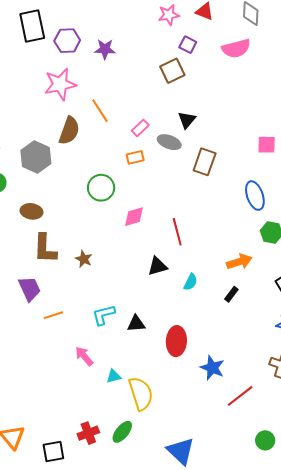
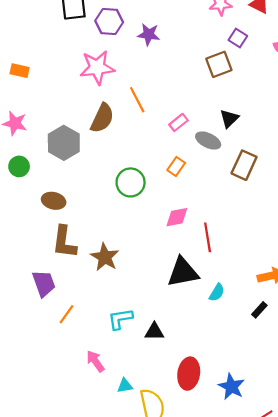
orange rectangle: (135, 157) -> (176, 167), moved, turned -48
pink diamond: (134, 217) -> (177, 217), moved
brown star: (84, 259) -> (105, 257), size x1.5
black triangle: (157, 266) -> (183, 272), size x1.5
orange line: (53, 315) -> (67, 314), turned -42
red ellipse: (176, 341) -> (189, 374), moved

